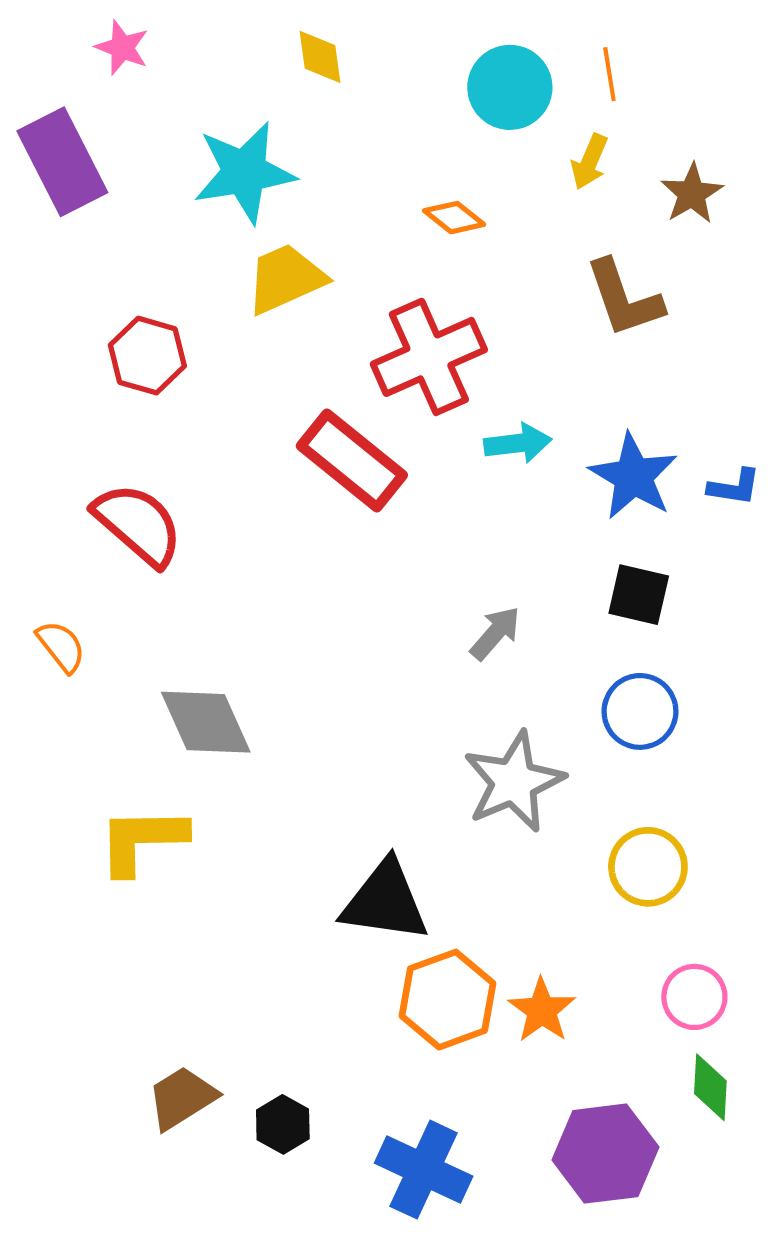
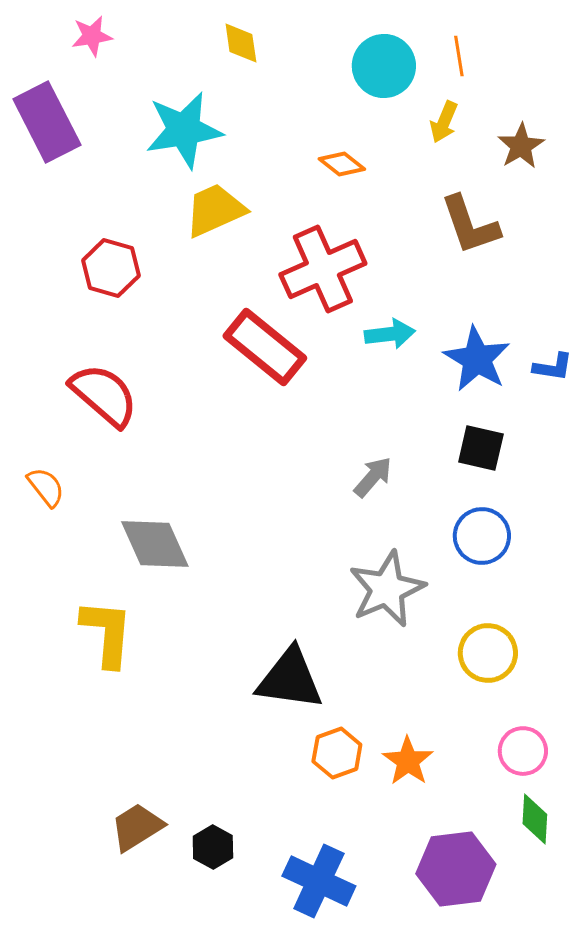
pink star: (122, 48) -> (92, 36), turned -30
yellow L-shape: (142, 840) -> (107, 633), turned 96
orange hexagon: (447, 1000) -> (337, 753), size x0.7

